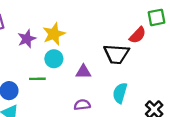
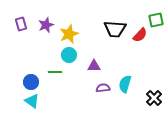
purple star: (27, 39) -> (46, 25), moved
black trapezoid: (116, 54) -> (115, 29), moved
purple semicircle: (82, 105) -> (103, 88), moved

